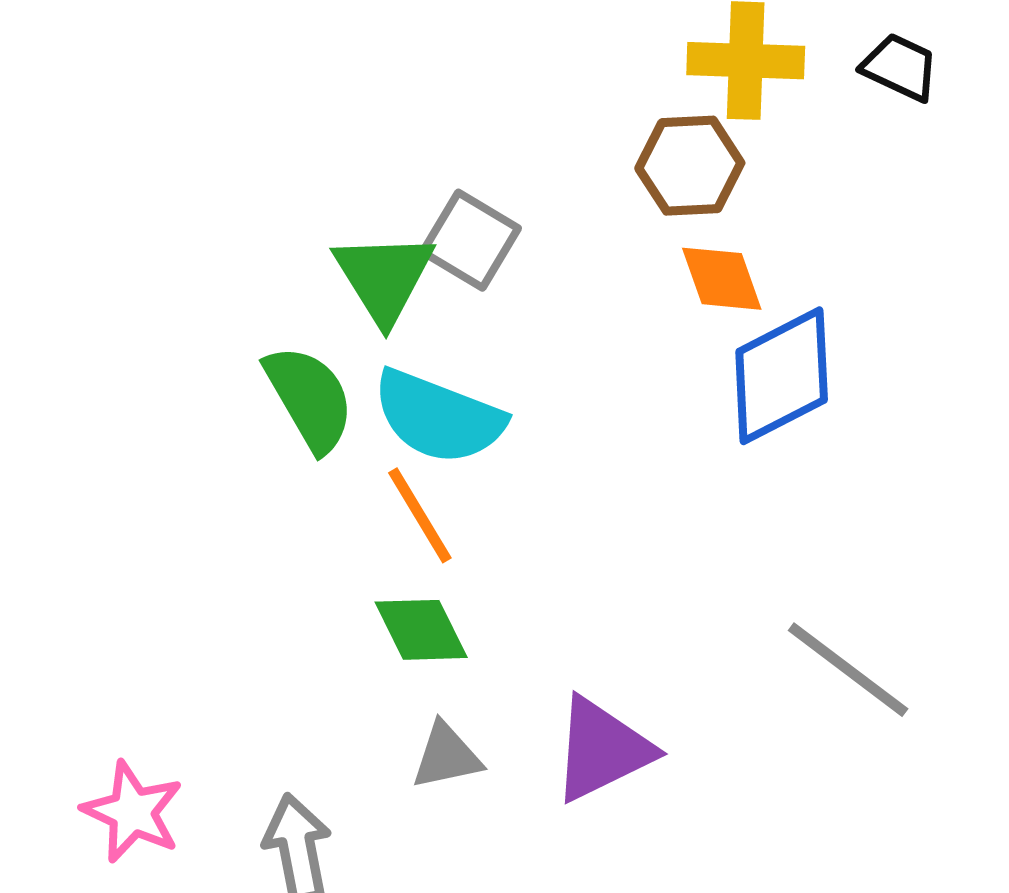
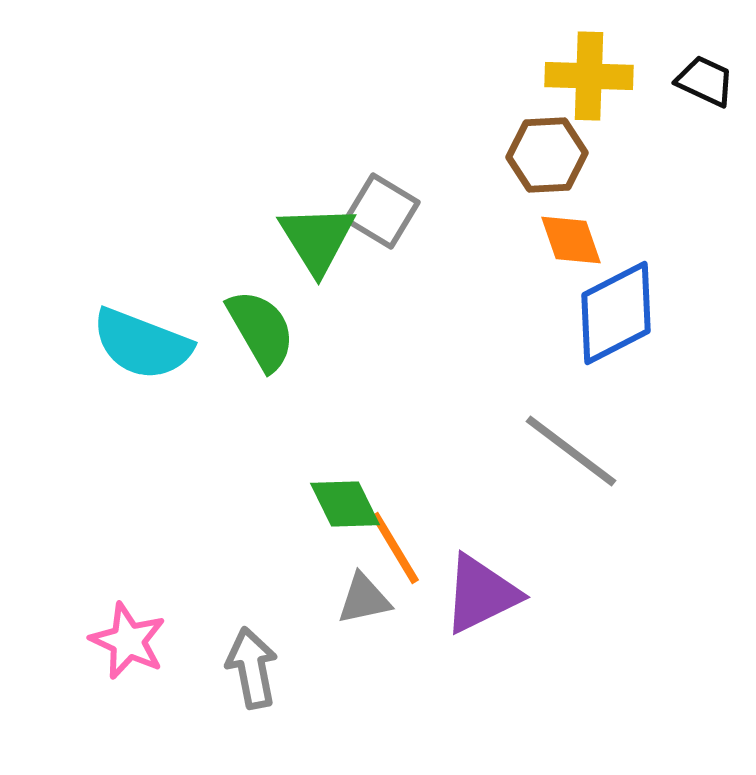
cyan semicircle: (438, 417) -> (142, 344), moved
orange line: (420, 515) -> (395, 548), moved
gray line: (848, 670) -> (571, 451), moved

